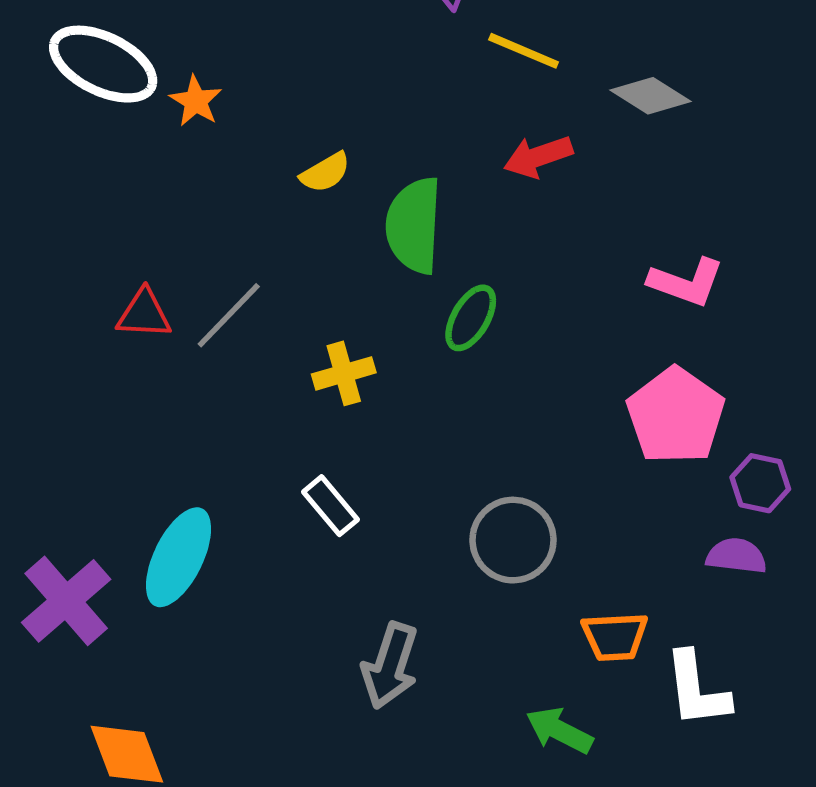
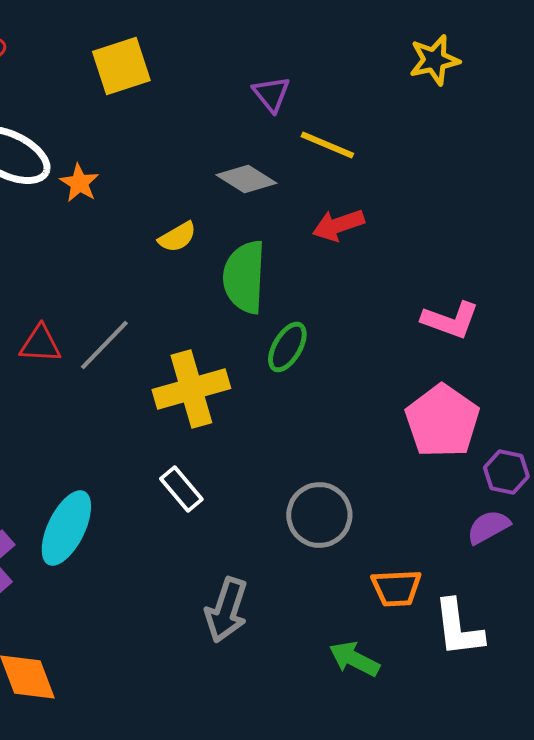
gray diamond: (651, 96) -> (246, 179), moved
yellow cross: (344, 373) -> (191, 389), size x1.6
purple semicircle: (736, 556) -> (488, 527), turned -36

